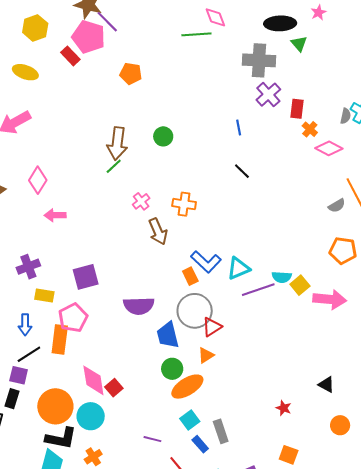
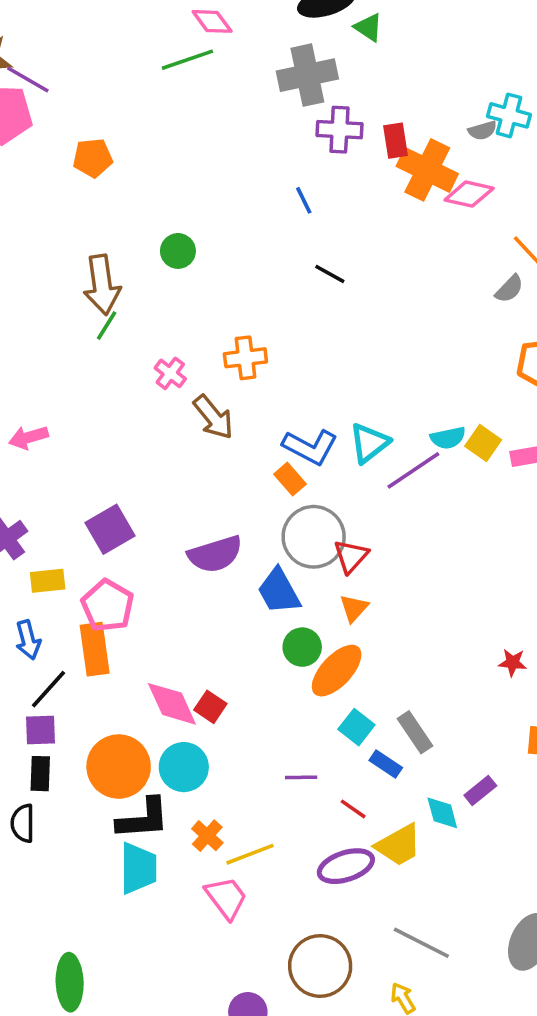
purple cross: (268, 95) -> (339, 130), turned -30
gray semicircle: (345, 116) -> (482, 130), turned 77
orange cross: (310, 129) -> (427, 170), size x2.0

